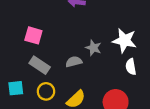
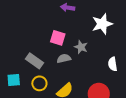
pink square: (33, 35) -> (58, 38), moved
white star: (124, 40) -> (102, 24), moved, turned -30

